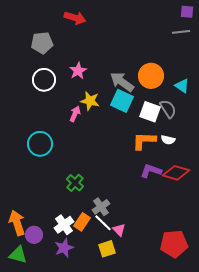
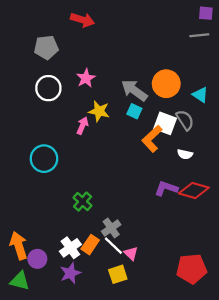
cyan square: (122, 101) -> (134, 111), size x0.6
orange L-shape: (144, 141) -> (152, 139), moved, turned -45

